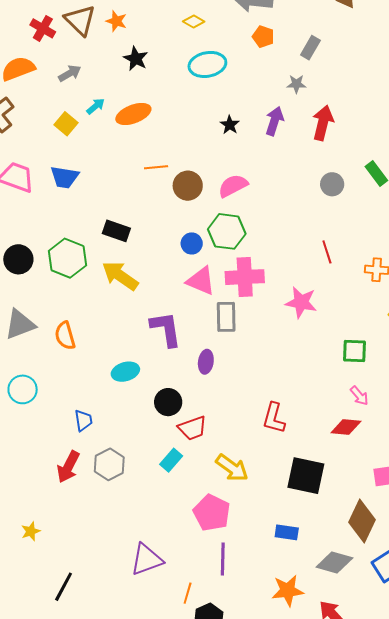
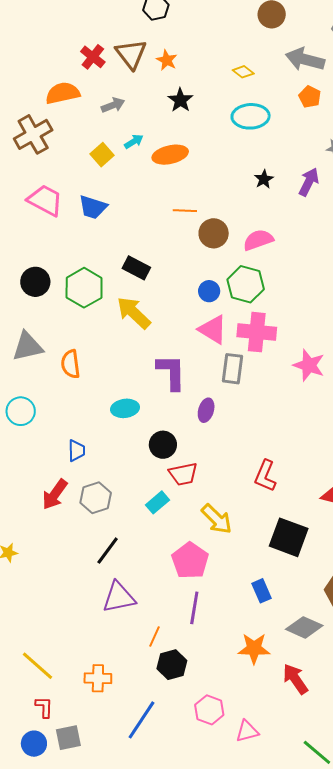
blue rectangle: (287, 532) -> (261, 591), turned 50
black line: (64, 587) -> (108, 551), moved

